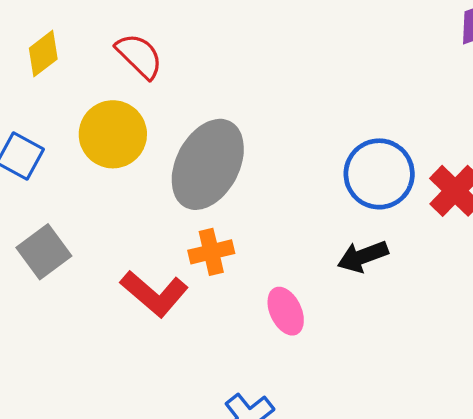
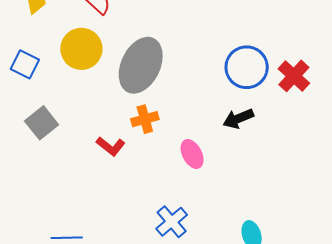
red L-shape: (154, 294) -> (111, 146), size x0.7

